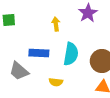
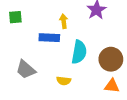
blue rectangle: (39, 53) -> (49, 38), moved

